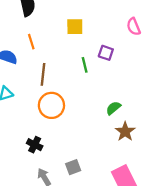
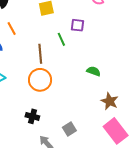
brown line: (43, 74) -> (40, 54), moved
green semicircle: (113, 108) -> (94, 71), turned 72
brown star: (125, 132) -> (110, 101), moved

